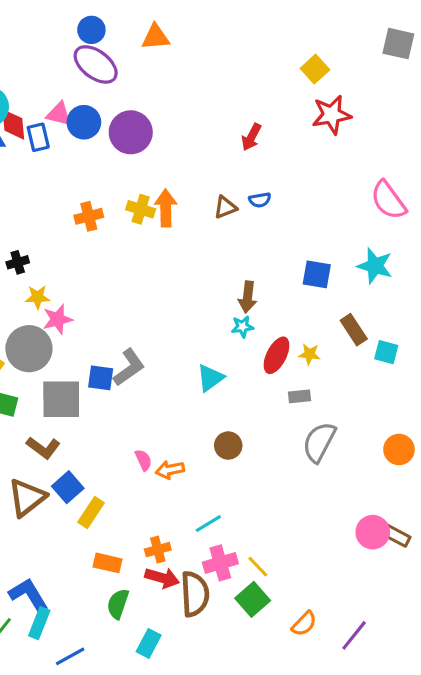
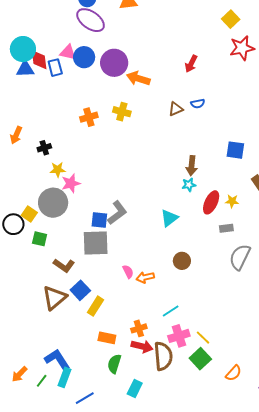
orange arrow: (166, 208) -> (138, 78), moved, turned -70
gray square: (61, 399) -> (96, 243), moved

